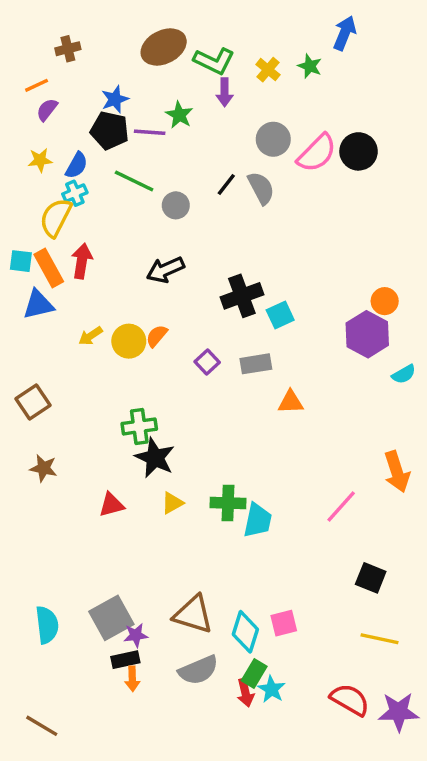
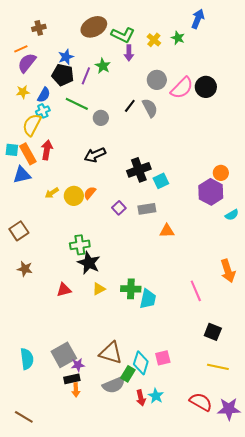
purple semicircle: (47, 110) -> (27, 63), size x1.5
purple line: (150, 132) -> (86, 76), turned -72
pink line: (341, 506) -> (196, 291), turned -65
green rectangle: (254, 674) -> (128, 374), moved

